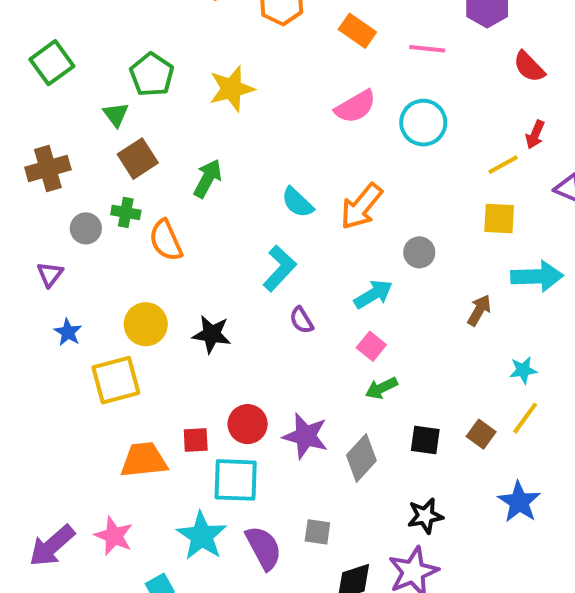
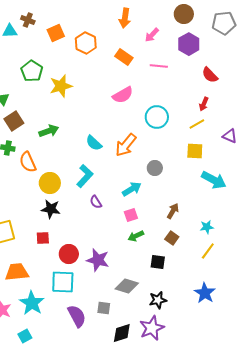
green pentagon: (152, 75) -> (32, 71), moved
cyan circle: (423, 123) -> (157, 117), moved
red arrow: (535, 135) -> (204, 104), moved
green arrow: (208, 178) -> (49, 131), turned 42
cyan arrow: (537, 276) -> (214, 180), turned 30
brown arrow: (479, 310) -> (173, 211), moved
yellow circle: (146, 324) -> (50, 183), moved
pink square: (371, 346) -> (131, 215), turned 32
brown square: (481, 434) -> (172, 238), moved
red square: (196, 440) -> (43, 238), moved
gray diamond: (361, 458) -> (127, 286), moved, turned 65
cyan star: (202, 536) -> (32, 303), moved

